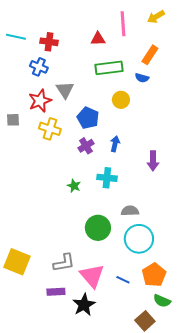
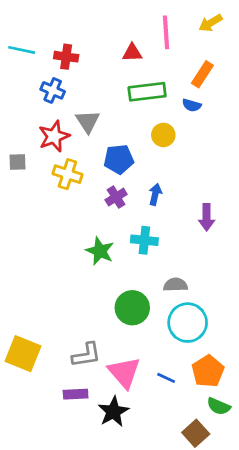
blue pentagon: (88, 118) -> (119, 159), turned -30
green star: (74, 186) -> (100, 251), size x1.5

